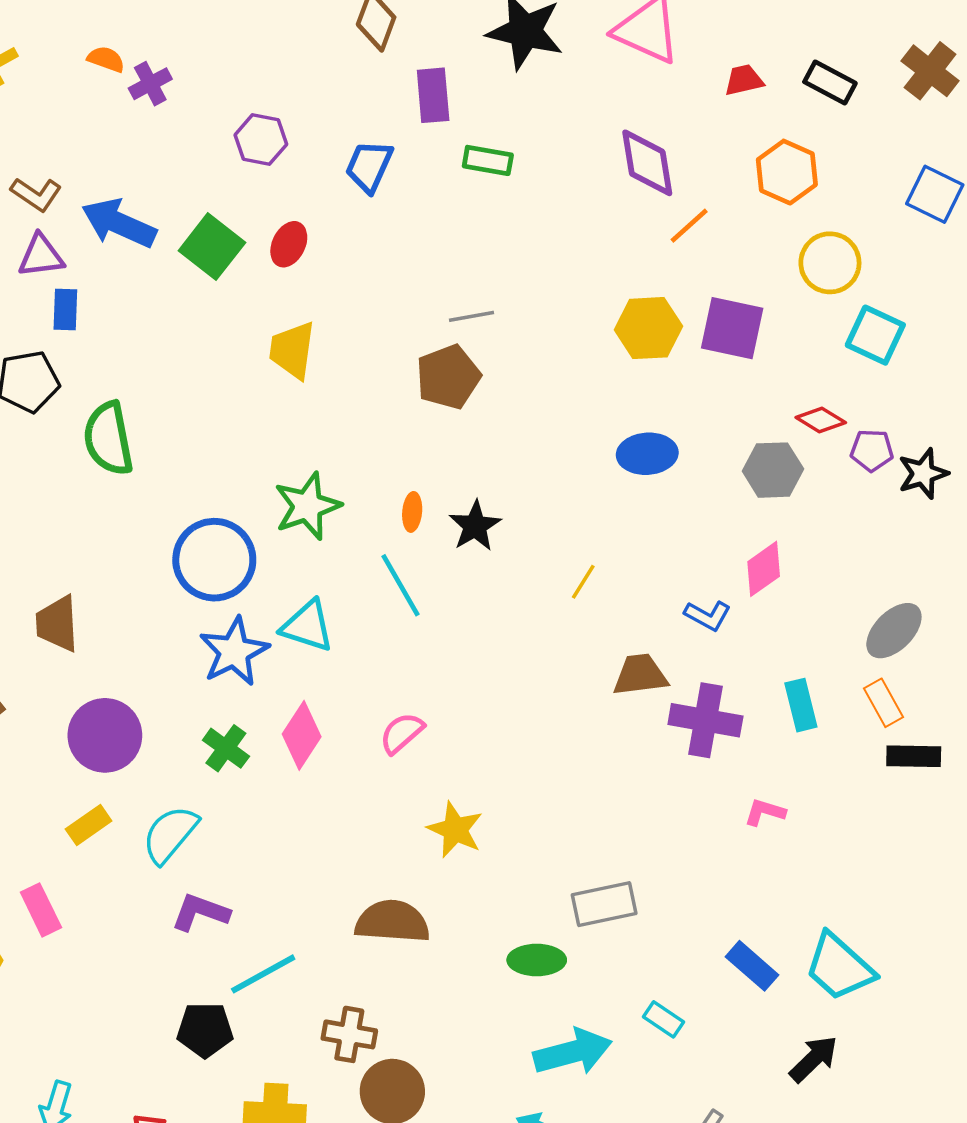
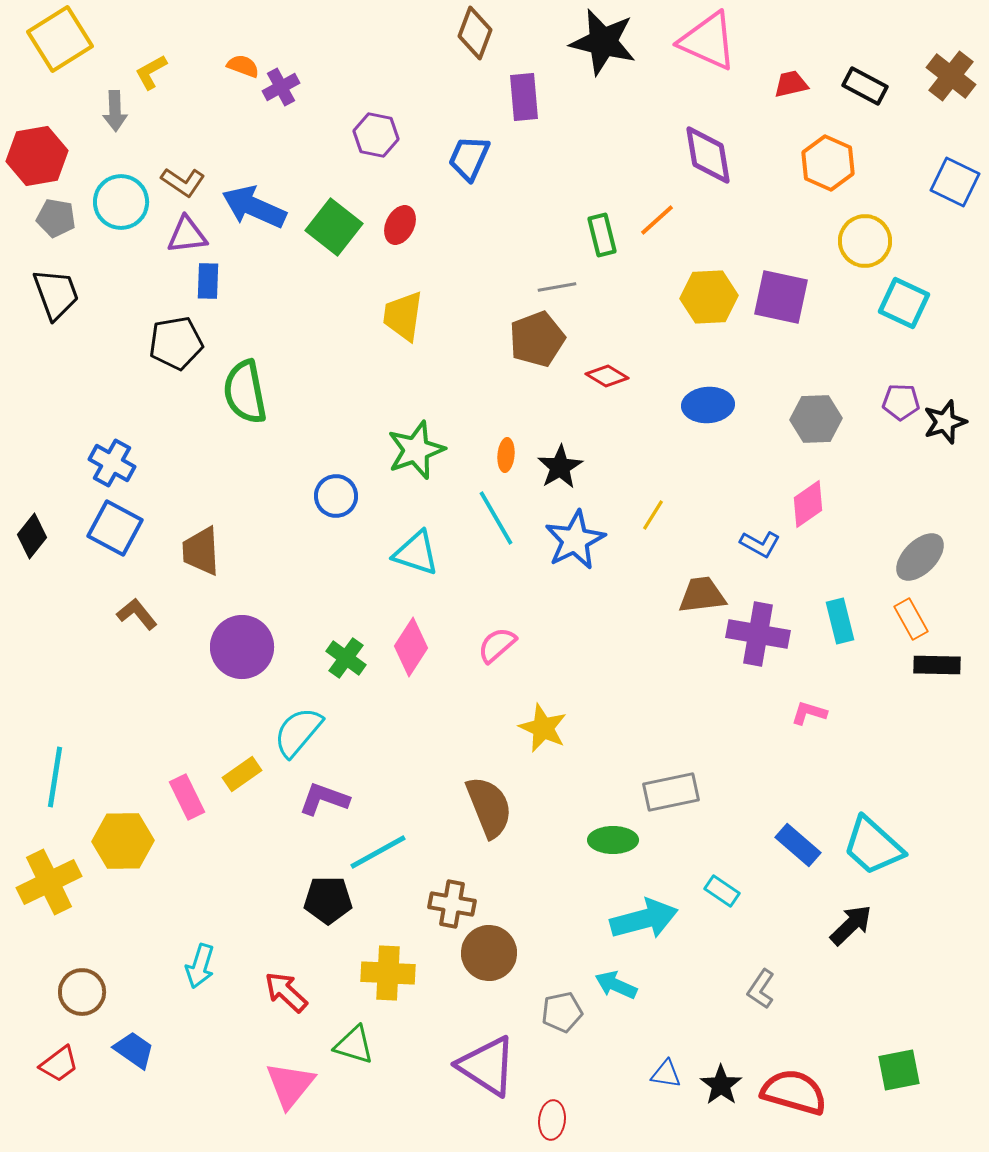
green rectangle: (488, 160) -> (602, 235), moved, turned 66
orange line: (689, 226) -> (657, 220), moved
red diamond: (821, 420) -> (607, 376), moved
blue circle: (214, 560) -> (336, 496), size x0.6
blue star: (234, 652) -> (575, 540), moved
yellow rectangle: (89, 825) -> (242, 774), moved
brown semicircle: (392, 922) -> (489, 807), turned 64

